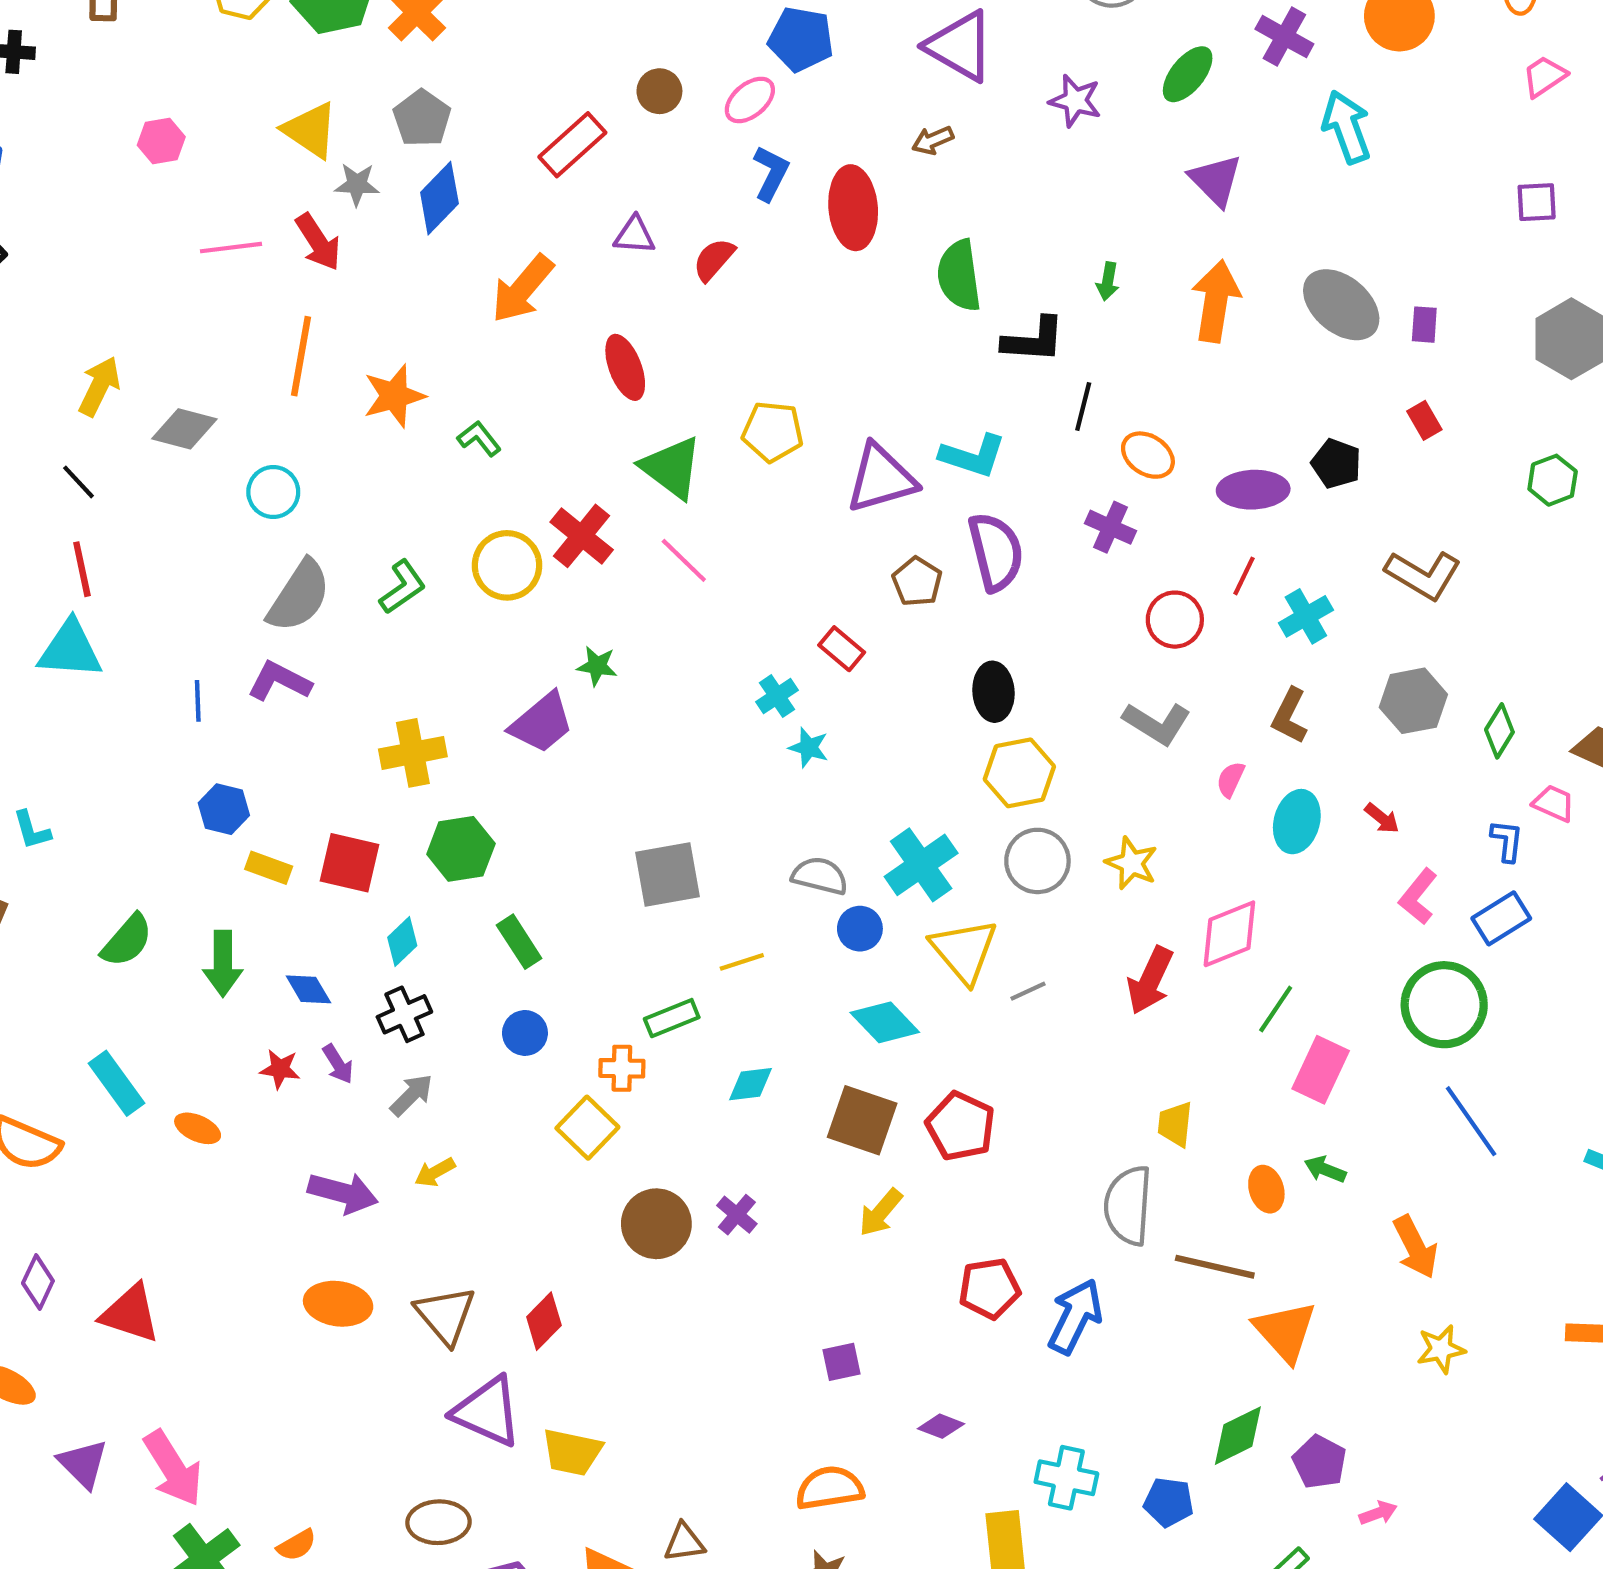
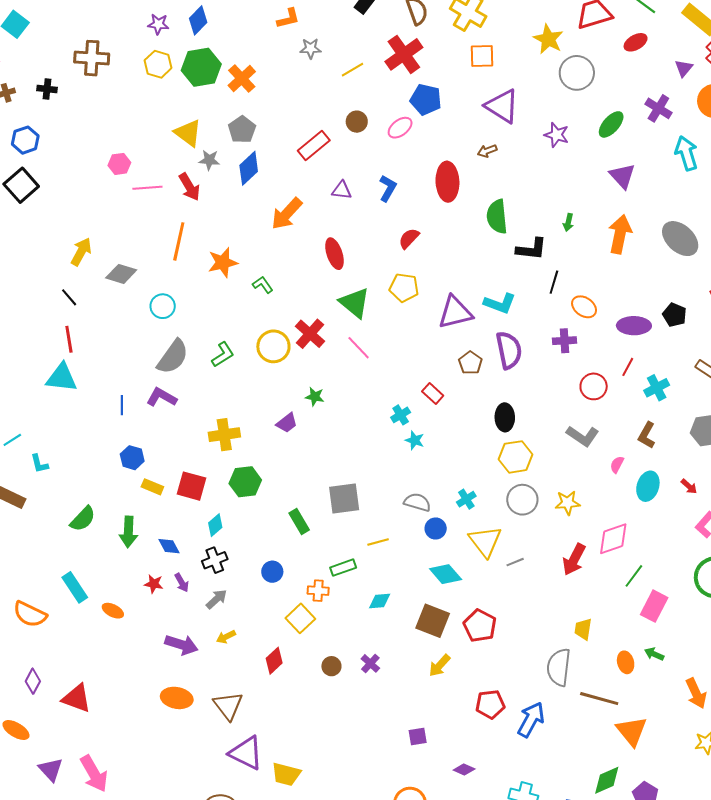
pink hexagon: (161, 141) -> (119, 164), moved
blue L-shape: (771, 173) -> (388, 188), moved
red semicircle: (714, 260) -> (409, 238), moved
purple cross: (1110, 527) -> (565, 341), turned -30
purple trapezoid: (542, 723) -> (287, 423), size x0.7
yellow star: (1132, 863) -> (568, 503), turned -30
cyan cross: (921, 865) -> (466, 499), size x0.6
green rectangle: (519, 942) -> (299, 521), moved
brown circle: (656, 1224) -> (331, 666), size x0.6
red diamond: (544, 1321) -> (274, 661), moved

